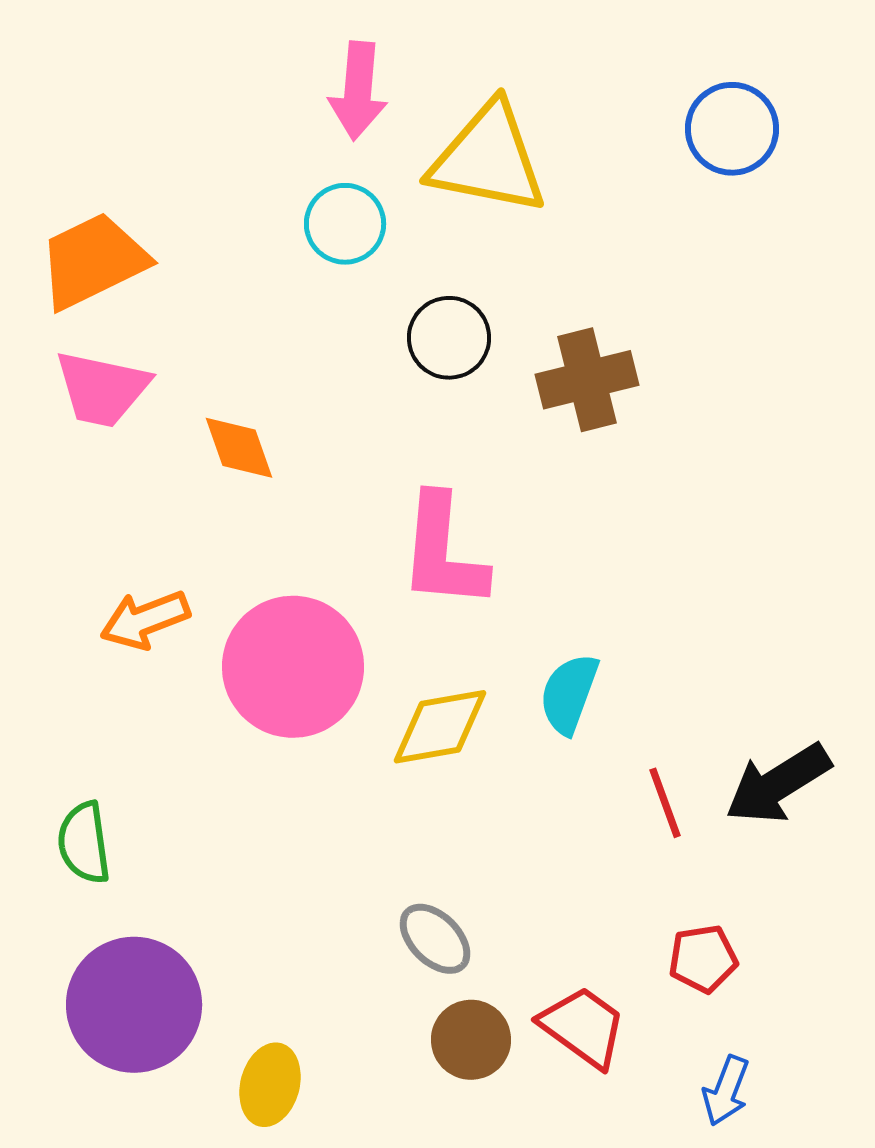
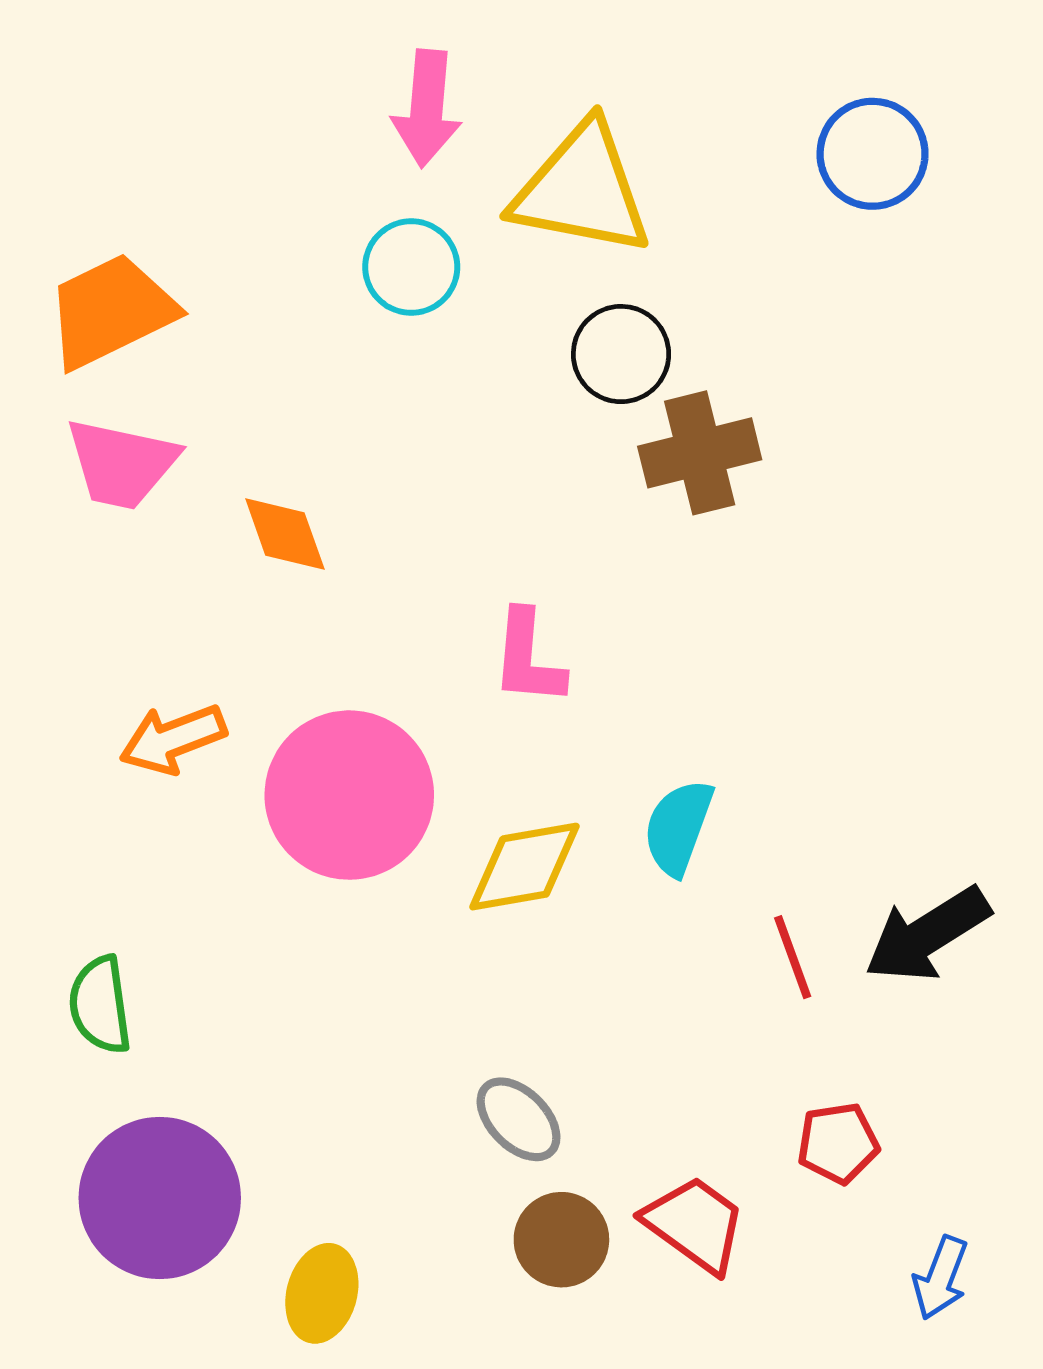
black circle: (449, 338) -> (621, 354), moved
pink L-shape: (443, 552) -> (528, 658), size x0.7
blue arrow: (726, 1091) -> (940, 1278), moved

